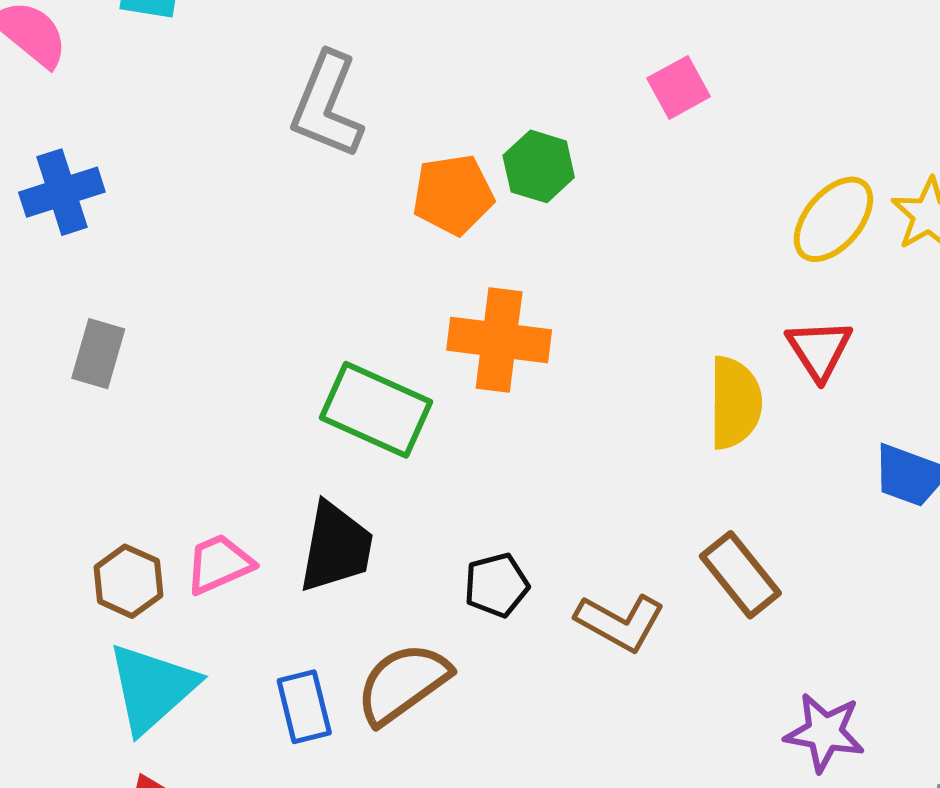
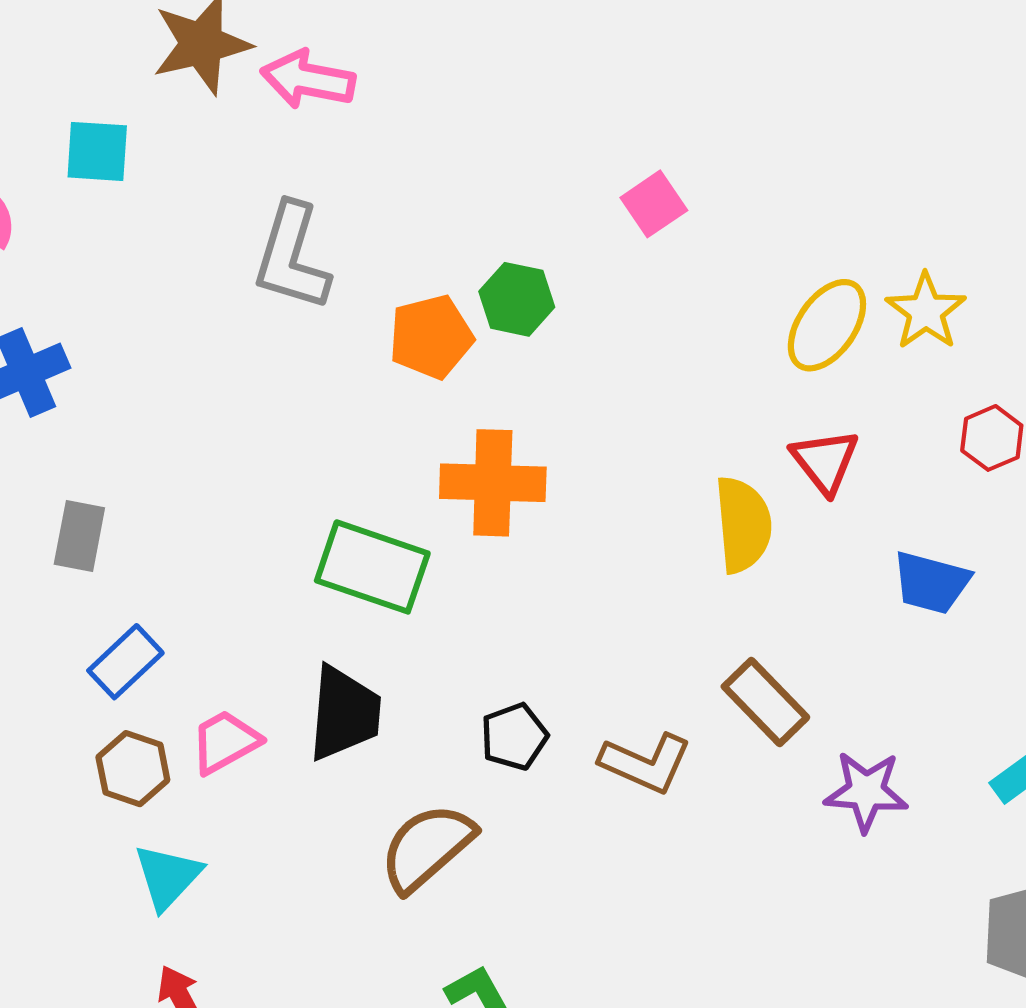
cyan triangle: (152, 688) -> (168, 877), size x0.7
blue rectangle: (304, 707) -> (125, 662), moved, turned 66
purple star: (825, 733) -> (866, 791), moved

